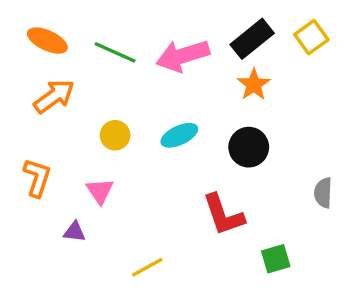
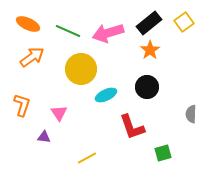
yellow circle: (115, 135) -> (81, 69), moved, size x1.8
cyan ellipse: (179, 135) -> (106, 95), moved

